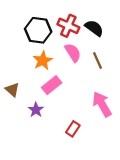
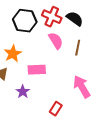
orange star: (43, 61) -> (13, 54), moved
brown line: (97, 61) -> (78, 48), turned 35
pink rectangle: (52, 85) -> (37, 70), turned 36

